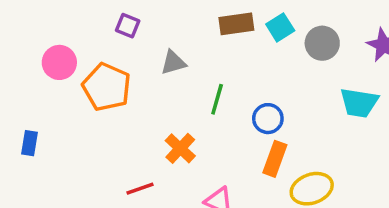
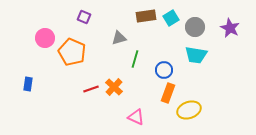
gray triangle: (173, 62) -> (119, 38), moved
cyan trapezoid: (359, 103) -> (196, 55), moved
red line: (140, 189) -> (91, 89), moved

